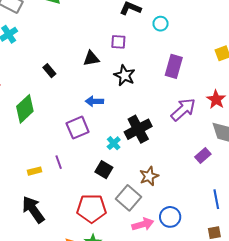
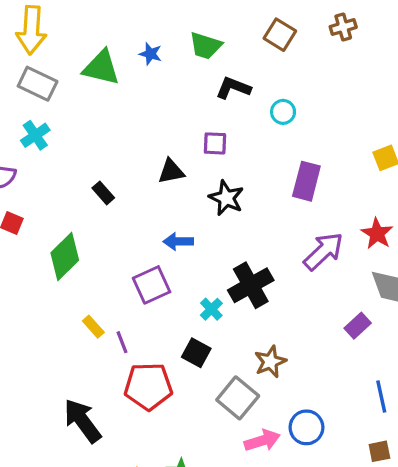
yellow rectangle: (35, 171) -> (93, 327), moved, turned 64
red pentagon: (92, 208) -> (148, 386), moved

